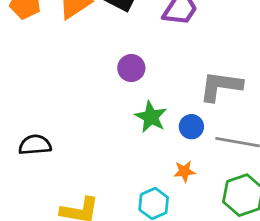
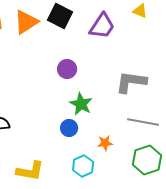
blue circle: (191, 127) -> (69, 128), moved

